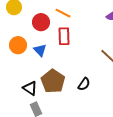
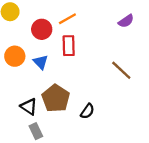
orange line: (63, 13) -> (67, 19), turned -56
black semicircle: (84, 84) -> (87, 111), moved

